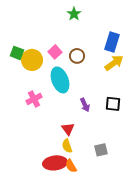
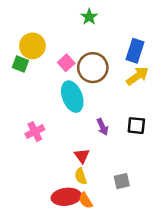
brown circle: (77, 56) -> (93, 68), size x1.6
yellow circle: (32, 60) -> (32, 46), moved
pink cross: (34, 99) -> (35, 132), moved

